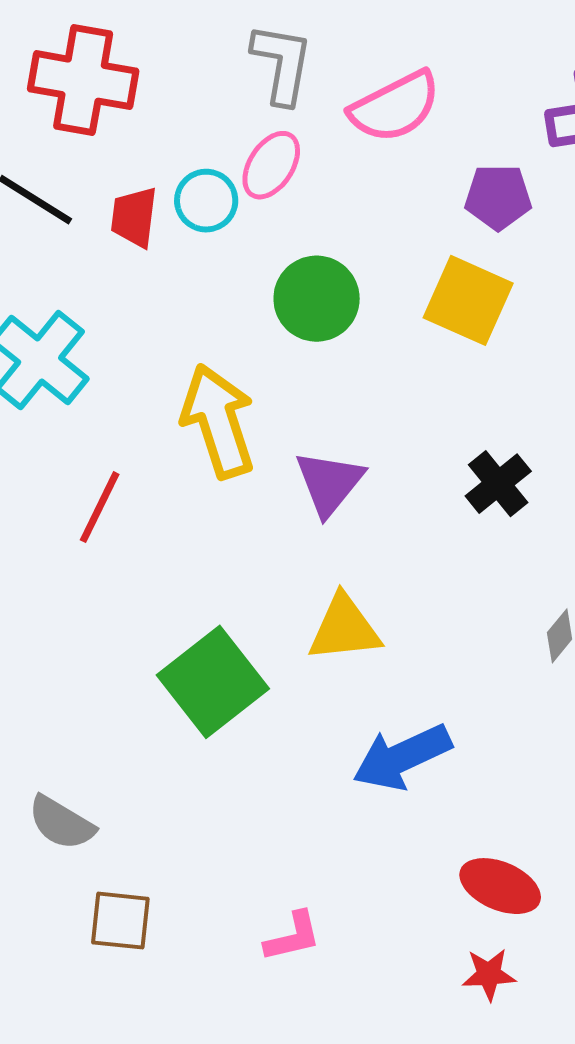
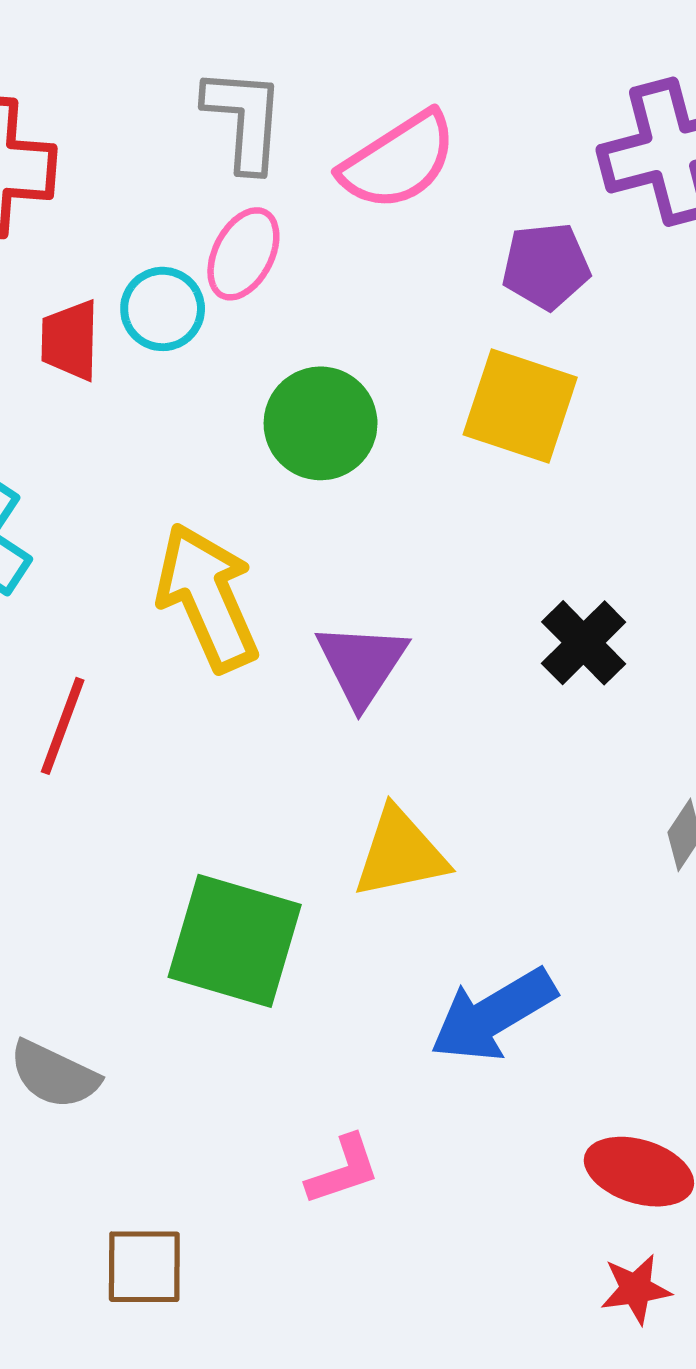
green square: (213, 682) -> (235, 941), turned -30
gray semicircle: (61, 823) -> (54, 1075), moved
pink L-shape: (293, 937) -> (343, 1170), moved

